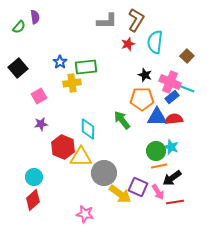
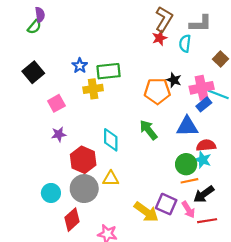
purple semicircle: (35, 17) -> (40, 15), moved
gray L-shape: (107, 21) -> (200, 24), moved
cyan semicircle: (155, 42) -> (185, 43), size x0.7
red star: (128, 44) -> (159, 38), moved
pink cross: (170, 82) -> (202, 88), turned -35
orange pentagon: (142, 99) -> (157, 91), moved
red semicircle: (174, 119) -> (206, 145), moved
yellow triangle: (81, 157) -> (111, 179), moved, size x0.7
gray circle: (104, 173) -> (84, 189), moved
red diamond: (33, 200) -> (72, 220), moved

